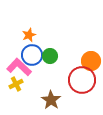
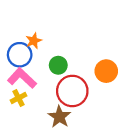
blue circle: (32, 55) -> (20, 55), moved
red circle: (82, 80) -> (72, 91), moved

